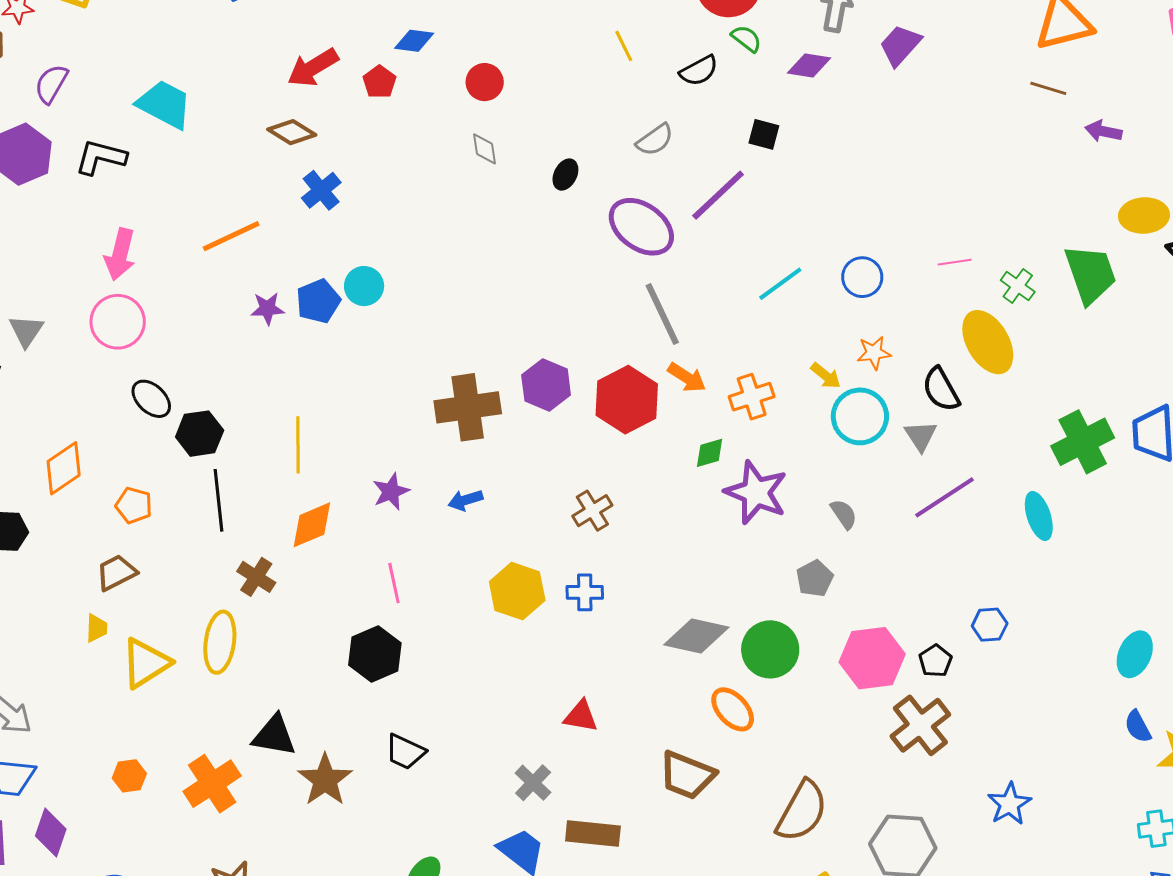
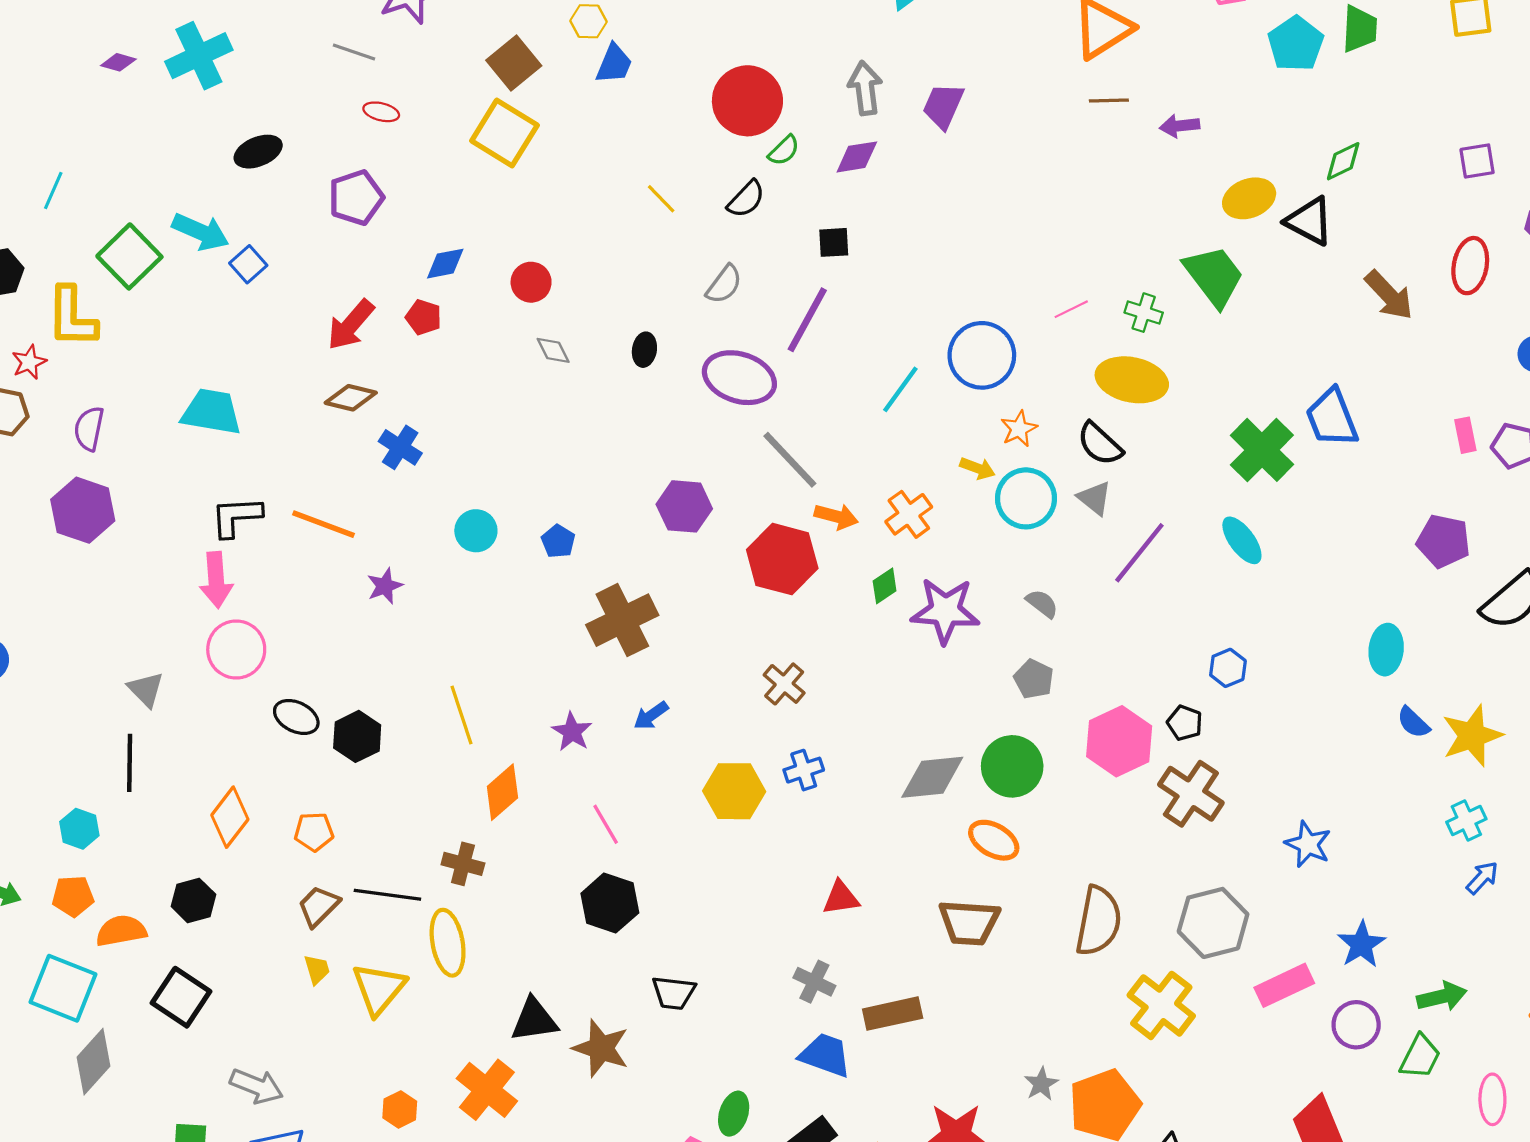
green semicircle: (746, 39) -> (784, 150), turned 116
black L-shape: (101, 157) -> (236, 517), moved
orange line: (231, 236) -> (323, 524), turned 64
blue circle: (862, 277) -> (982, 355), size x1.5
blue pentagon: (318, 301) -> (558, 541), moved, size x0.7
yellow ellipse: (988, 342) -> (1132, 380), turned -30
purple hexagon: (546, 385) -> (684, 506), moved
black line: (219, 500) -> (387, 895), moved, turned -58

